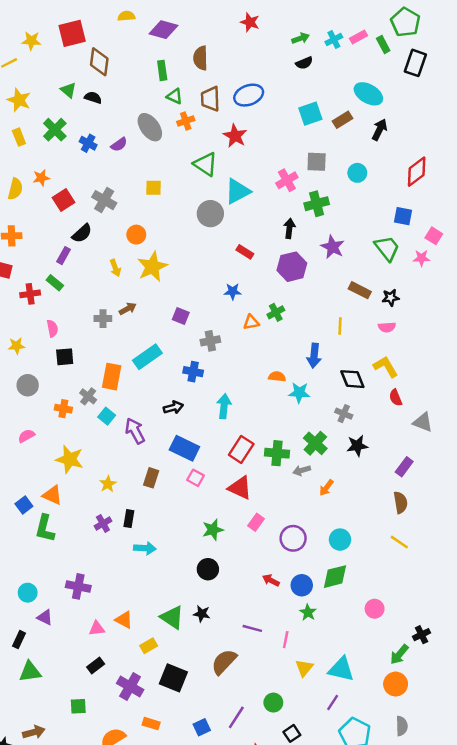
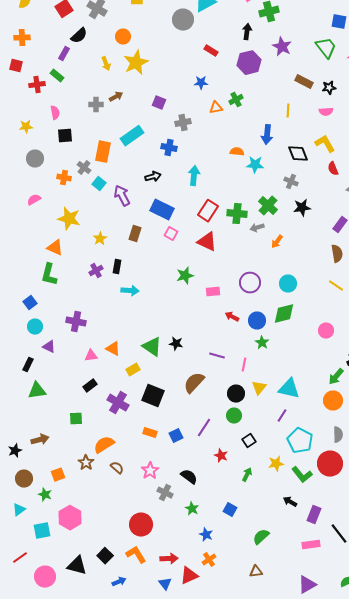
blue square: (24, 505) -> (30, 303), moved
pink rectangle: (256, 522) -> (213, 292), moved, turned 48
black circle: (208, 569) -> (236, 394), moved
pink circle: (375, 609) -> (326, 331), moved
orange rectangle: (151, 724) -> (150, 433), moved

